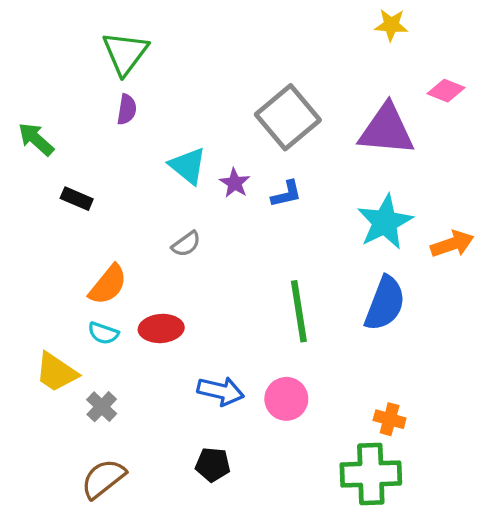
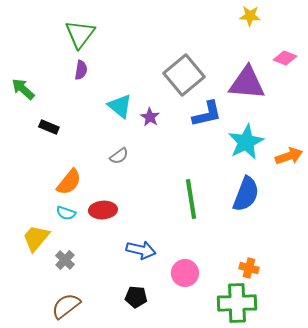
blue L-shape: (286, 194) -> (207, 114), moved, size x1.5
yellow trapezoid: (56, 372) -> (36, 238), turned 96
pink circle: (286, 399) -> (185, 273), moved

